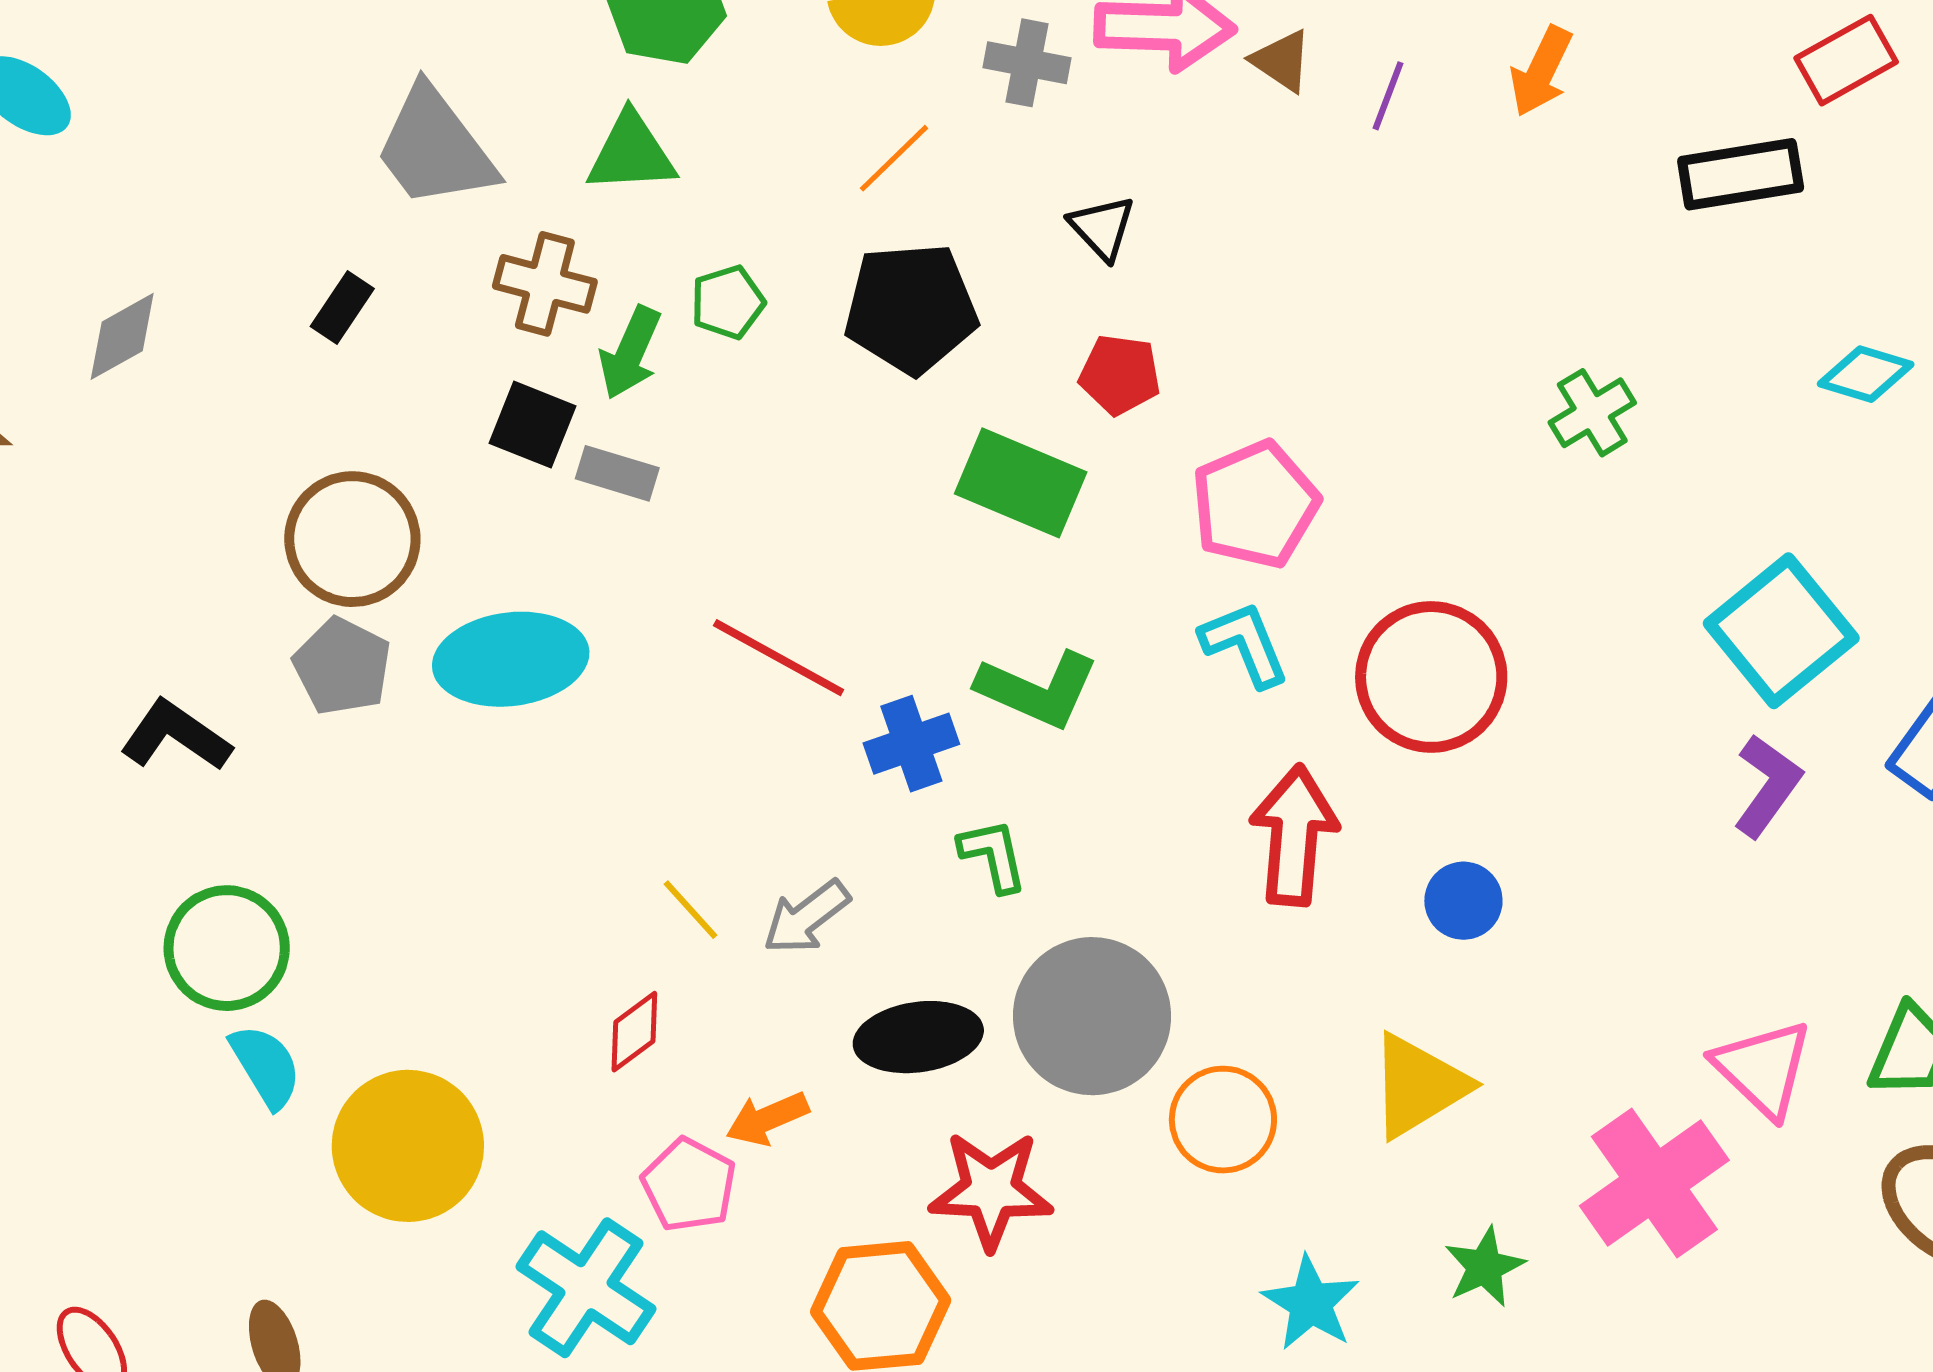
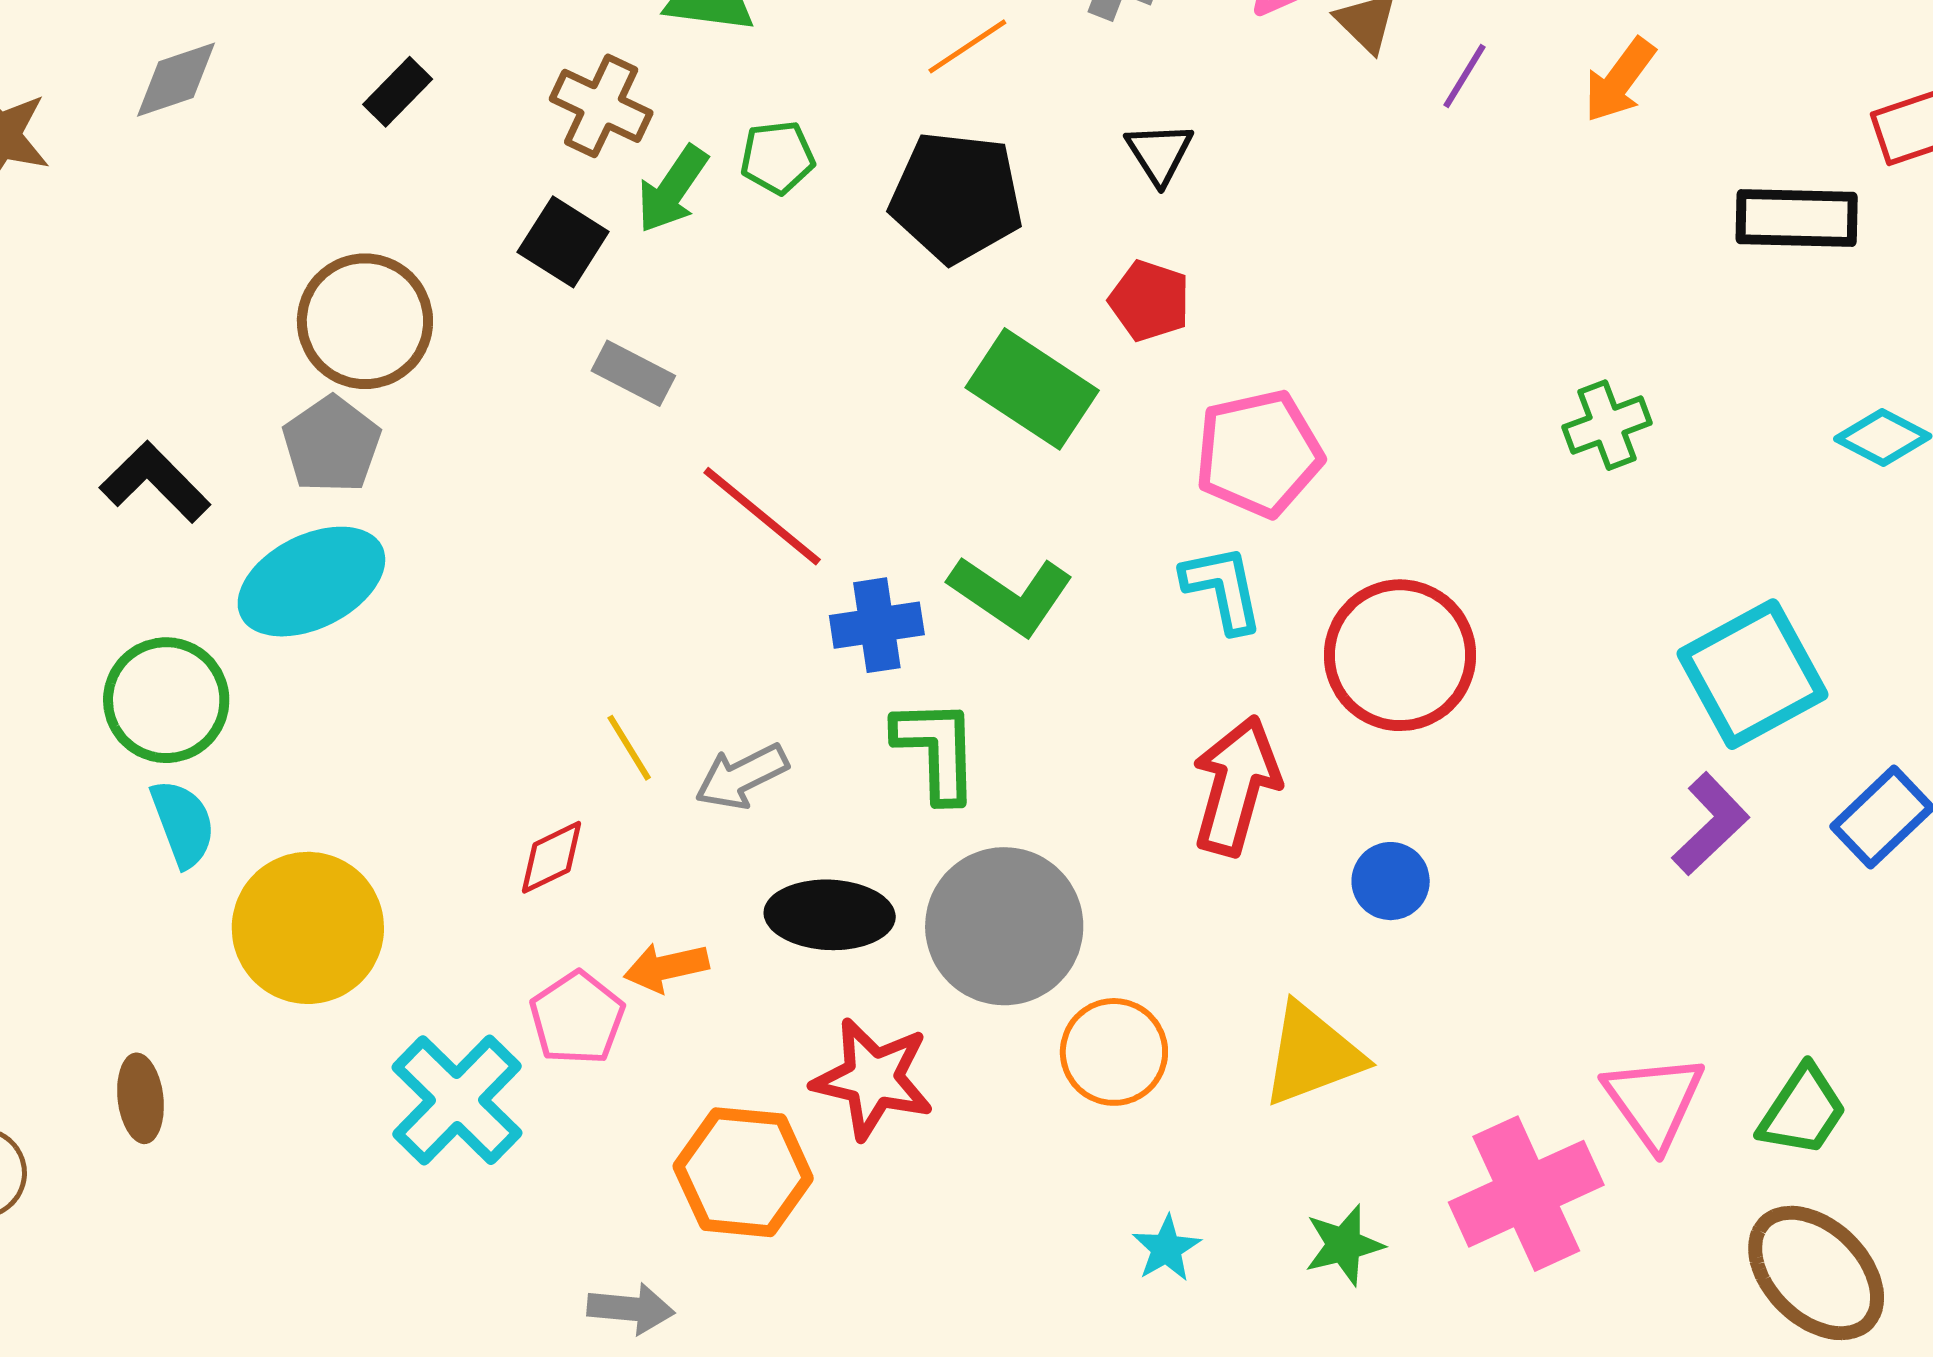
gray rectangle: (617, 473) -> (633, 373), moved
cyan ellipse: (511, 659) -> (311, 582), moved, turned -30
green L-shape: (993, 855) -> (937, 750), size x1.4
cyan star: (1311, 1303) -> (1166, 1248), size x0.7

